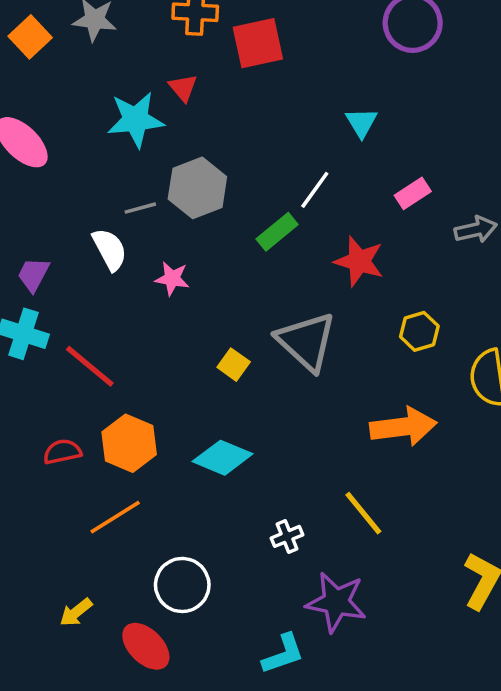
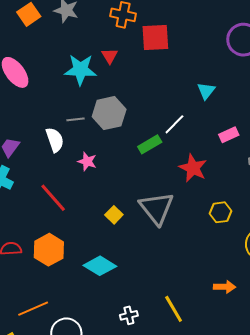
red line: (90, 366) -> (53, 198), moved
orange arrow: (403, 427) -> (225, 287), moved, size x0.6
orange line: (115, 517) -> (33, 309), moved

